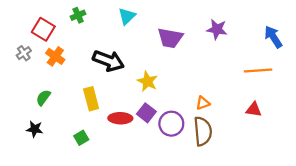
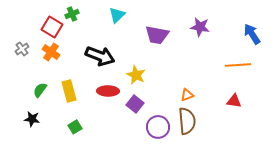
red square: (43, 29) -> (52, 27), moved
yellow rectangle: (91, 99) -> (69, 91), moved
red ellipse: (120, 118) -> (108, 91), moved
purple circle: (171, 124) -> (158, 127), moved

